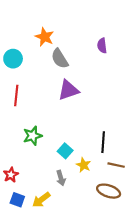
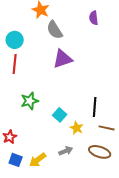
cyan circle: (13, 59) -> (15, 40), moved
gray arrow: (61, 178) -> (66, 151), moved, turned -96

